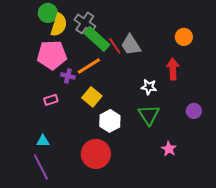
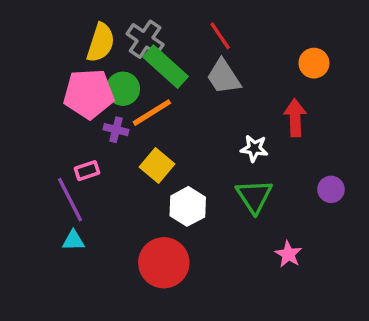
green circle: (48, 13) -> (123, 89), moved
red line: (115, 46) -> (220, 36), moved
purple line: (41, 167) -> (70, 200), moved

